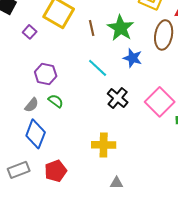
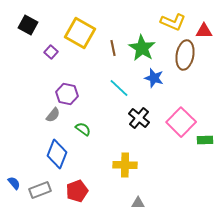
green semicircle: (56, 101) -> (83, 129), moved
gray semicircle: (32, 105) -> (53, 115), moved

